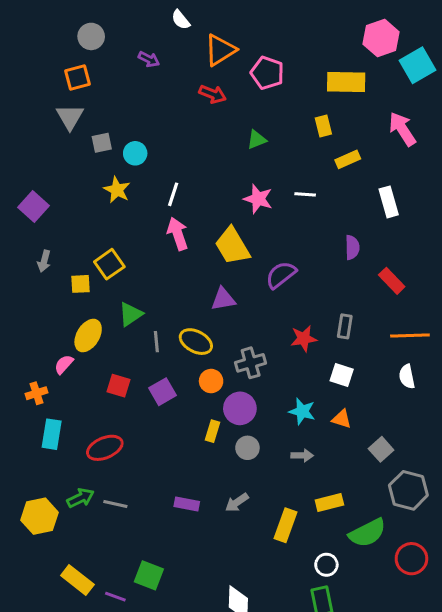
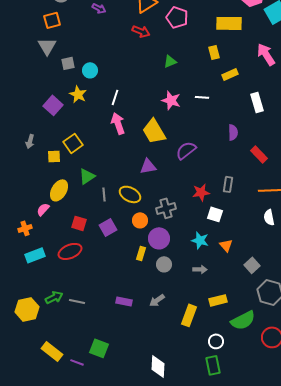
purple square: (33, 206) -> (53, 105), moved
white square: (342, 375) -> (215, 214), moved
orange triangle: (342, 419) -> (226, 245), turned 32
cyan rectangle: (52, 434) -> (35, 255), turned 60
red ellipse: (105, 448) -> (70, 251), moved

